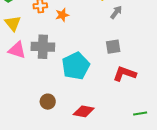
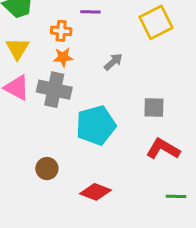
gray arrow: (116, 12) -> (113, 62), moved
orange star: (62, 15) -> (63, 57), moved
green line: (140, 114) -> (176, 196), moved

